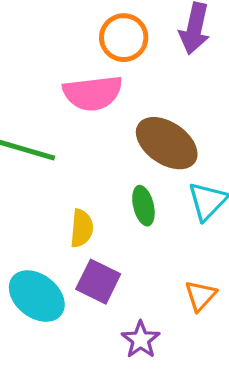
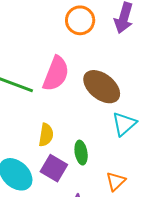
pink semicircle: (93, 93) -> (56, 74), moved, turned -66
green ellipse: (143, 206) -> (81, 153), moved

